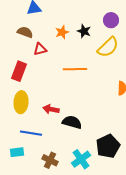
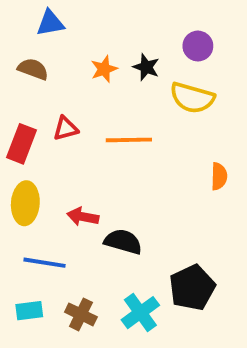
yellow semicircle: (108, 47) -> (192, 98), turned 60
red triangle: (40, 49) -> (66, 128), moved
cyan rectangle: (17, 152) -> (29, 311), moved

